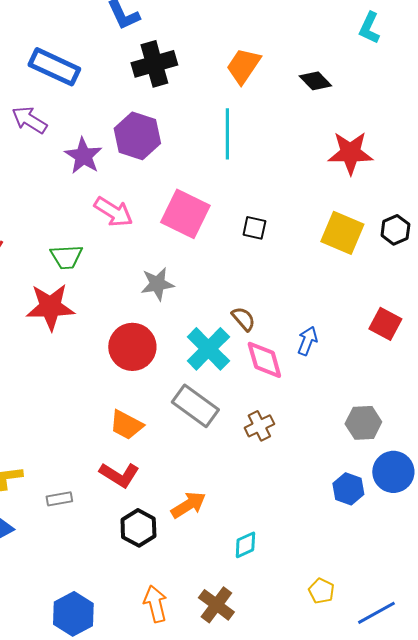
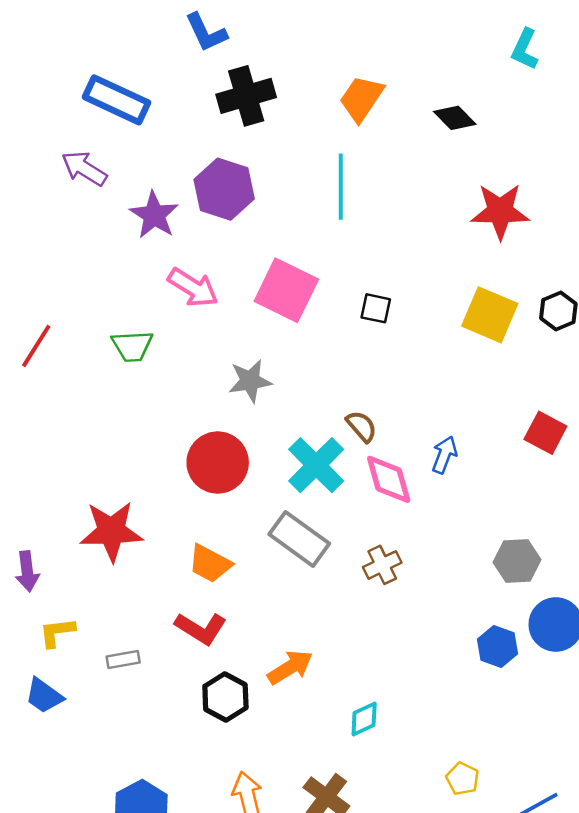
red star: (50, 307) -> (111, 531), moved

